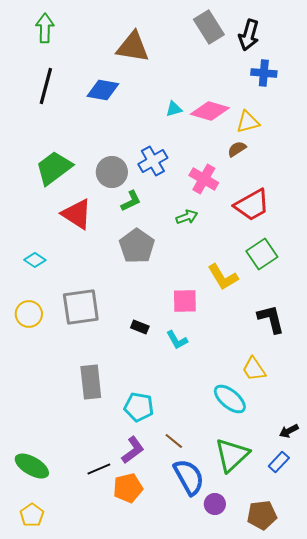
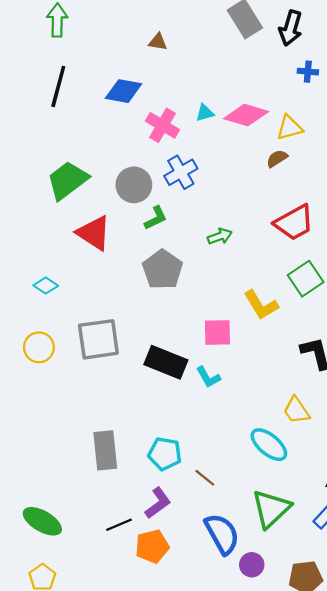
brown triangle: (133, 47) -> (158, 42), size x0.5
blue cross: (264, 73) -> (308, 72), size x0.7
pink cross: (204, 179) -> (162, 125), moved
black rectangle: (140, 327) -> (166, 362), size x2.0
gray rectangle: (91, 382) -> (105, 450), moved
brown line: (174, 441) -> (205, 478), moved

